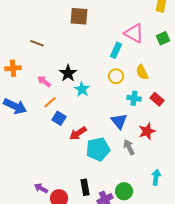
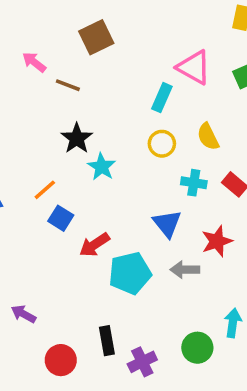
brown square: (79, 16) -> (96, 37), turned -30
brown line: (37, 43) -> (68, 85), moved
pink arrow: (44, 81) -> (34, 62), moved
gray arrow: (129, 147) -> (185, 270), turned -63
purple arrow: (41, 188) -> (24, 314), moved
green circle: (124, 191) -> (197, 348), moved

